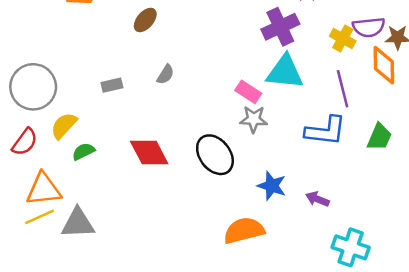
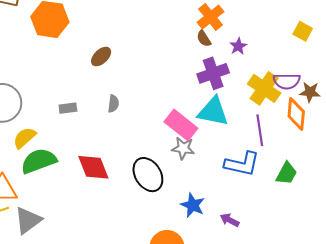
yellow cross: (343, 39) -> (264, 88), size x1.5
gray semicircle: (165, 75) -> (113, 104), turned -30
pink rectangle: (248, 92) -> (181, 125), size x1.5
green semicircle: (83, 151) -> (39, 161), size x1.8
gray triangle: (78, 223) -> (28, 220), turned -40

